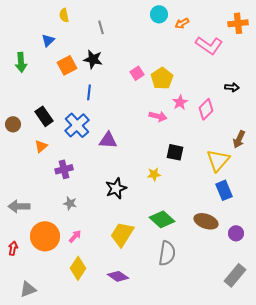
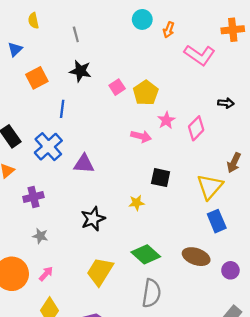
orange arrow: (182, 23) -> (169, 30), turned -40
black star: (93, 59) -> (80, 71), moved

